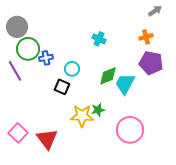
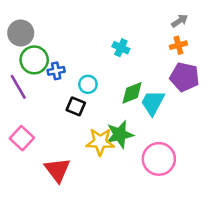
gray arrow: (155, 11) -> (180, 21), moved
green star: (98, 110) -> (120, 134), size x1.6
pink square: (18, 133) -> (22, 138), moved

